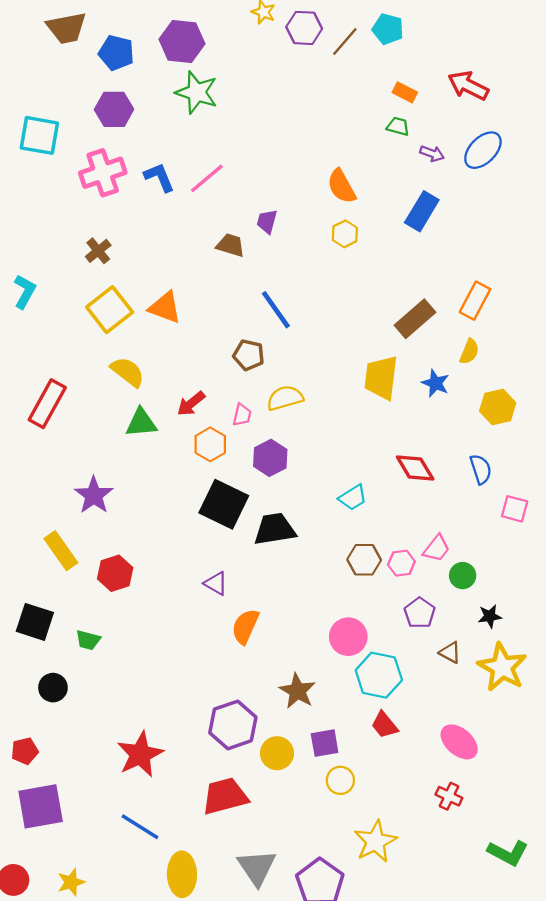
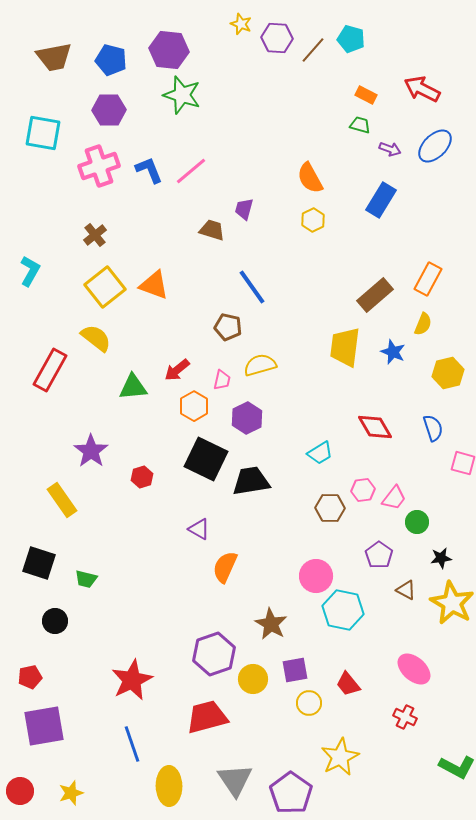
brown trapezoid: (67, 28) -> (54, 57), moved
yellow semicircle: (128, 372) -> (96, 338), moved
pink hexagon: (401, 563) -> (363, 490), moved
red hexagon: (115, 573) -> (142, 477), moved, size x0.7
red trapezoid: (384, 725) -> (348, 684), moved
blue line: (140, 827) -> (132, 744), turned 39

